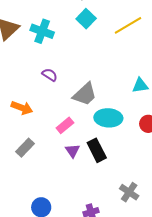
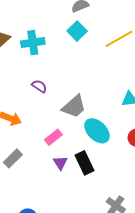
cyan cross: (42, 31) -> (33, 43), turned -30
cyan ellipse: (108, 118) -> (97, 131), turned 40

